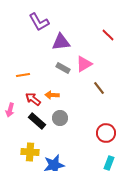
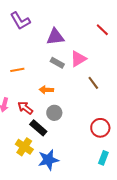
purple L-shape: (39, 22) -> (20, 21), moved
red arrow: (33, 99) -> (25, 108), moved
black rectangle: (37, 121) -> (38, 128), moved
yellow cross: (30, 152) -> (24, 147), turned 30

